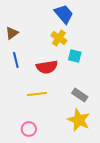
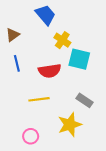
blue trapezoid: (64, 14) -> (45, 15), moved
cyan square: (75, 56) -> (79, 59), size x1.5
yellow star: (79, 120) -> (70, 125), moved, turned 30

